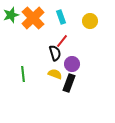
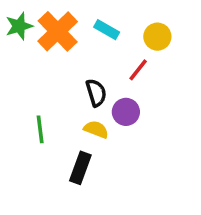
cyan rectangle: (61, 17) -> (107, 30), turned -40
red line: (62, 41) -> (138, 70), moved
black rectangle: (69, 83) -> (80, 168), moved

